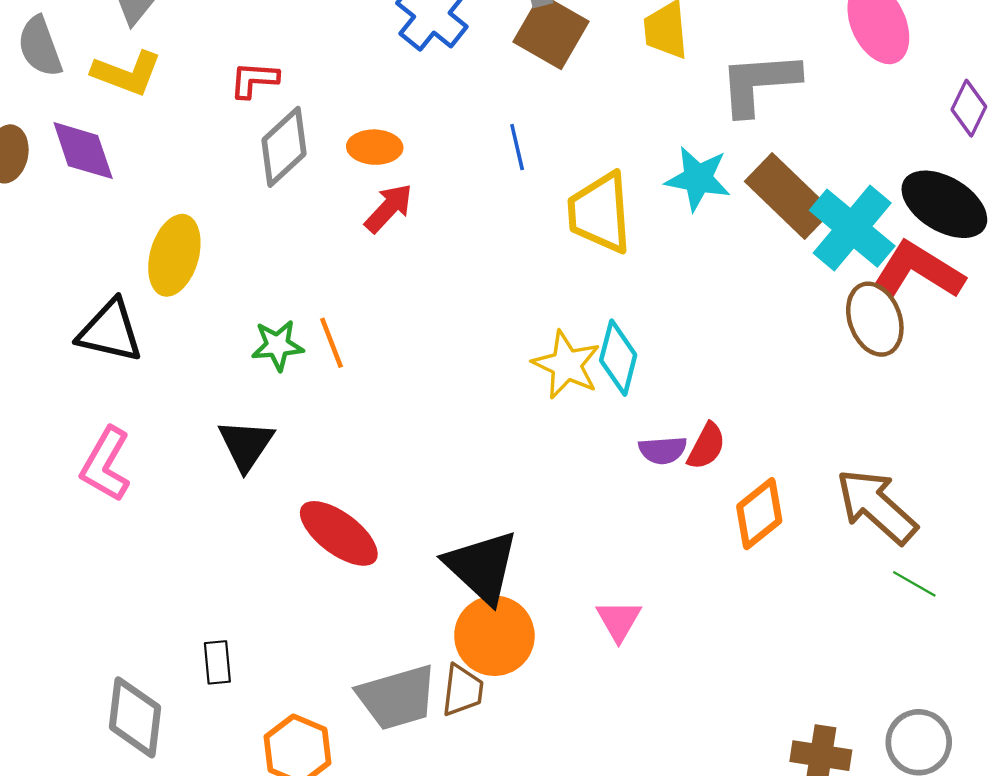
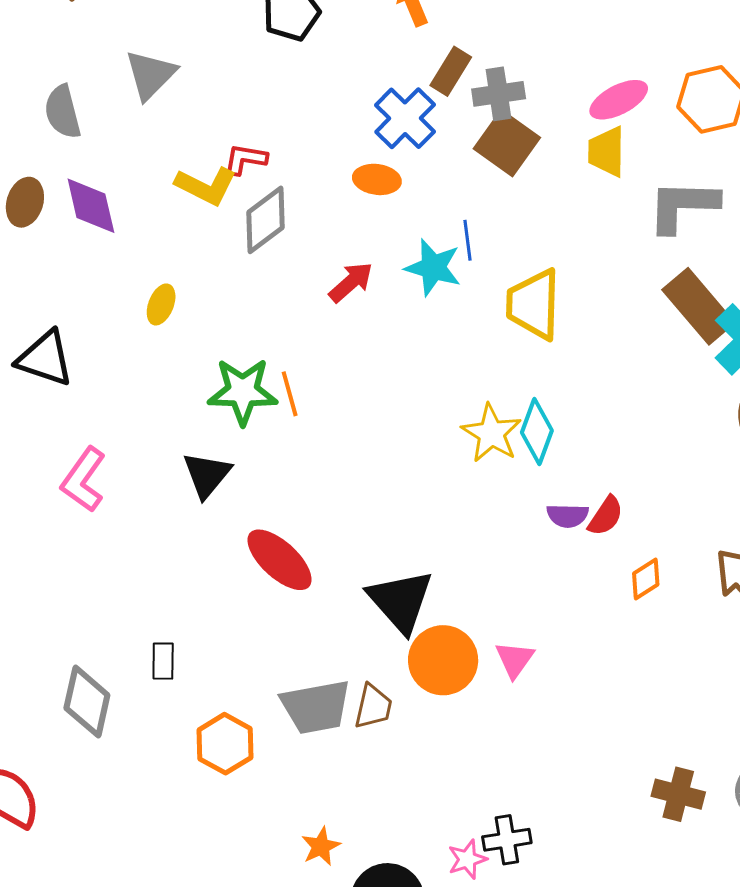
yellow L-shape: (127, 73) -> (206, 186), moved
orange ellipse: (375, 147) -> (377, 179), moved
cyan star: (698, 179) -> (433, 267), moved
yellow ellipse: (174, 255) -> (161, 304), size x0.6
black triangle: (110, 331) -> (45, 359), moved
green star: (277, 345) -> (243, 391), size x1.5
orange diamond: (759, 514) -> (646, 579), size x0.7
orange circle: (494, 636) -> (443, 660), moved

